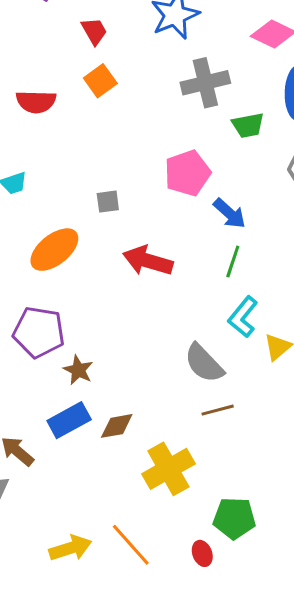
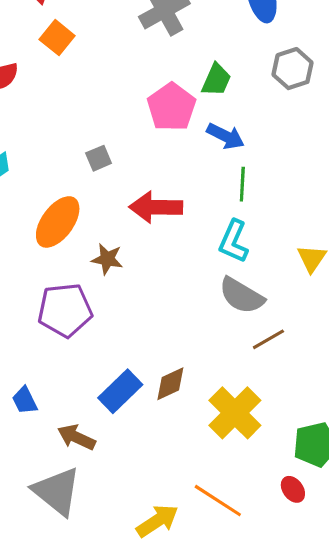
green trapezoid: (248, 125) -> (216, 80), moved, turned -40
cyan L-shape: (243, 317) -> (234, 241), moved
brown star: (78, 370) -> (107, 259), moved

